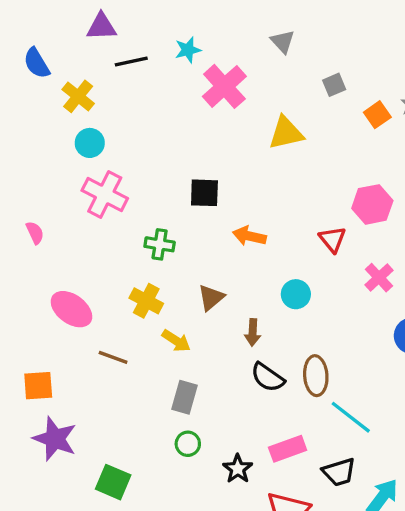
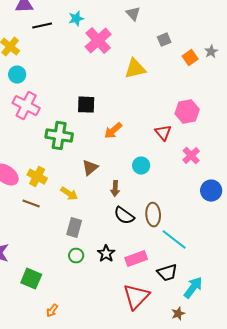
orange arrow: (249, 236) -> (113, 131), turned -54
green cross: (160, 244) -> (59, 136), size x1.5
yellow cross: (146, 301) -> (37, 177), moved
black star: (238, 469) -> (106, 254), moved

